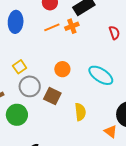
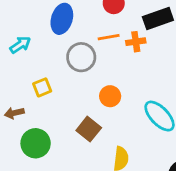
yellow square: (20, 67) -> (42, 87), moved
gray circle: (30, 86) -> (81, 57), moved

